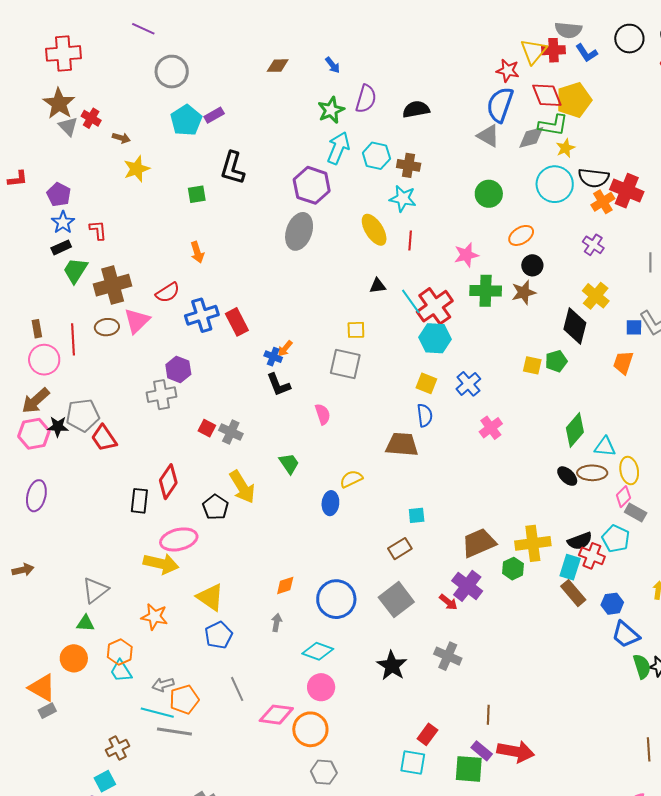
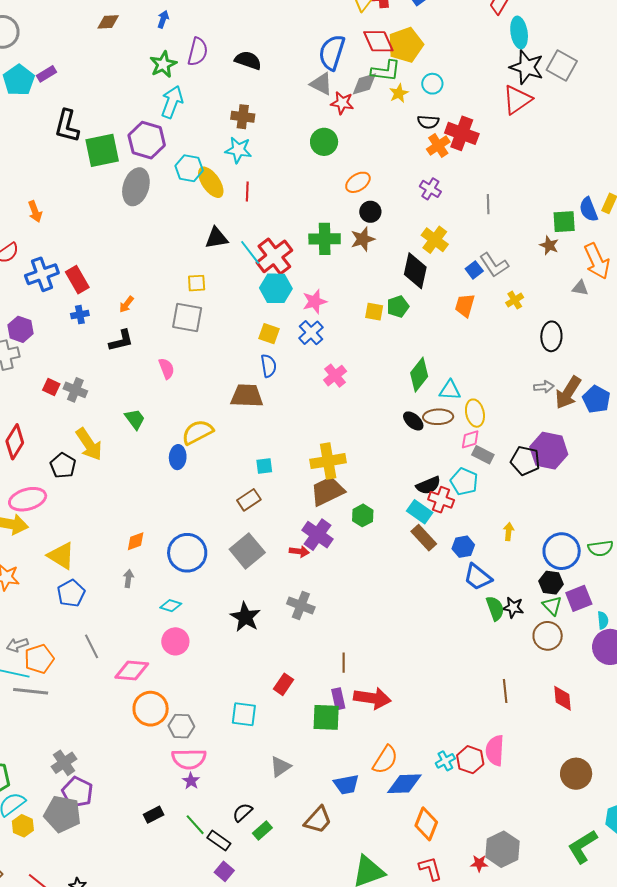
blue arrow: (333, 65) -> (163, 19), turned -120
red star: (508, 71) -> (342, 103), moved
black semicircle: (416, 109) -> (248, 60), turned 32
cyan hexagon: (376, 156) -> (189, 168), moved
black semicircle: (594, 178) -> (428, 122), size x0.7
cyan circle: (555, 184) -> (432, 84), moved, size x0.6
green square: (197, 194) -> (102, 150), moved, size x1.8
pink star: (466, 255) -> (315, 301), moved
black triangle: (378, 286) -> (216, 238), size x1.4
blue square: (634, 327) -> (474, 270), turned -36
blue cross: (273, 357) -> (80, 315), moved, turned -30
black L-shape: (278, 385) -> (121, 341), turned -80
yellow semicircle: (351, 479) -> (198, 432), size x1.4
pink diamond: (623, 497) -> (470, 439), turned 30
yellow cross: (533, 543) -> (328, 461), moved
cyan rectangle: (570, 567) -> (420, 512), turned -70
red arrow: (448, 602) -> (299, 551), turned -30
cyan diamond: (318, 651) -> (171, 606), size x0.7
orange circle: (310, 729) -> (151, 709), moved
purple rectangle: (482, 751) -> (338, 699), turned 40
cyan square: (413, 762) -> (244, 714), moved

